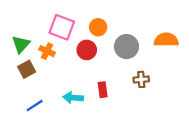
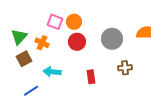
pink square: (62, 27) -> (55, 22), size x0.7
orange circle: (98, 27) -> (74, 22), moved
cyan arrow: (73, 98) -> (52, 72), moved

